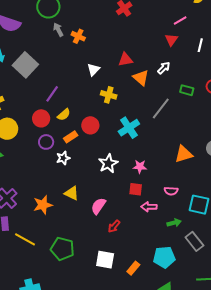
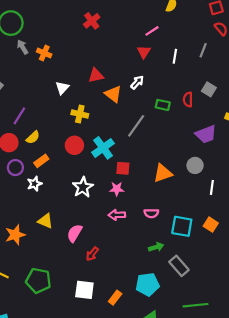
red circle: (90, 125) -> (74, 145), moved
red square: (136, 189) -> (123, 168), moved
pink arrow: (149, 207) -> (117, 215), moved

